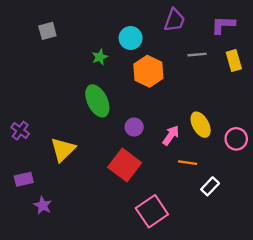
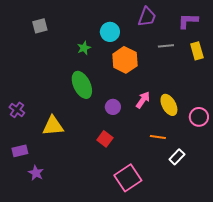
pink arrow: (171, 135) -> (143, 100), moved
yellow triangle: (63, 150) -> (53, 126), turned 40
red square: (125, 165) -> (105, 139), size x0.6

